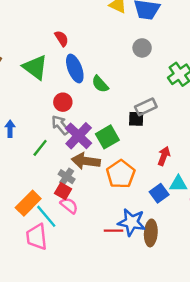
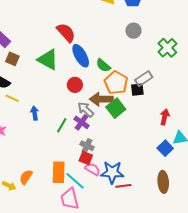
red semicircle: (62, 38) -> (66, 33), size x1.5
gray arrow: (60, 125) -> (86, 110), moved
purple cross: (79, 136) -> (81, 122), moved, size x0.7
brown arrow: (86, 161) -> (101, 99), moved
orange pentagon: (121, 174) -> (116, 83), moved
orange rectangle: (28, 203) -> (59, 172), turned -35
blue star: (132, 222) -> (112, 172), moved
red line: (114, 231) -> (123, 186), moved

